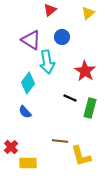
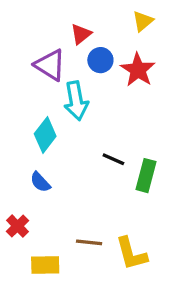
red triangle: (50, 10) -> (81, 34), moved
red star: (85, 71) -> (138, 70), moved
brown line: (60, 141) -> (89, 242), moved
red cross: (11, 147) -> (17, 226), moved

